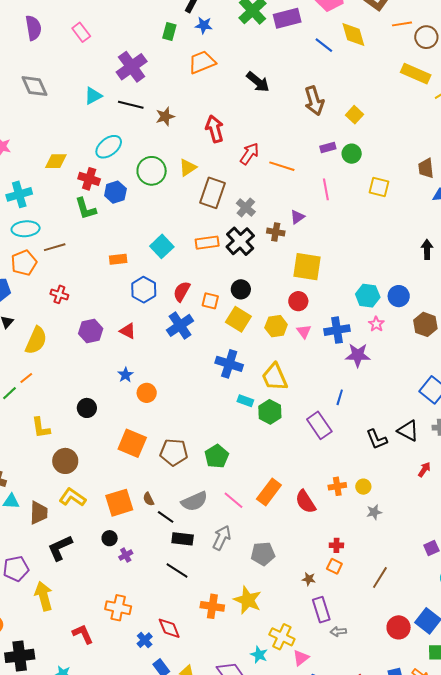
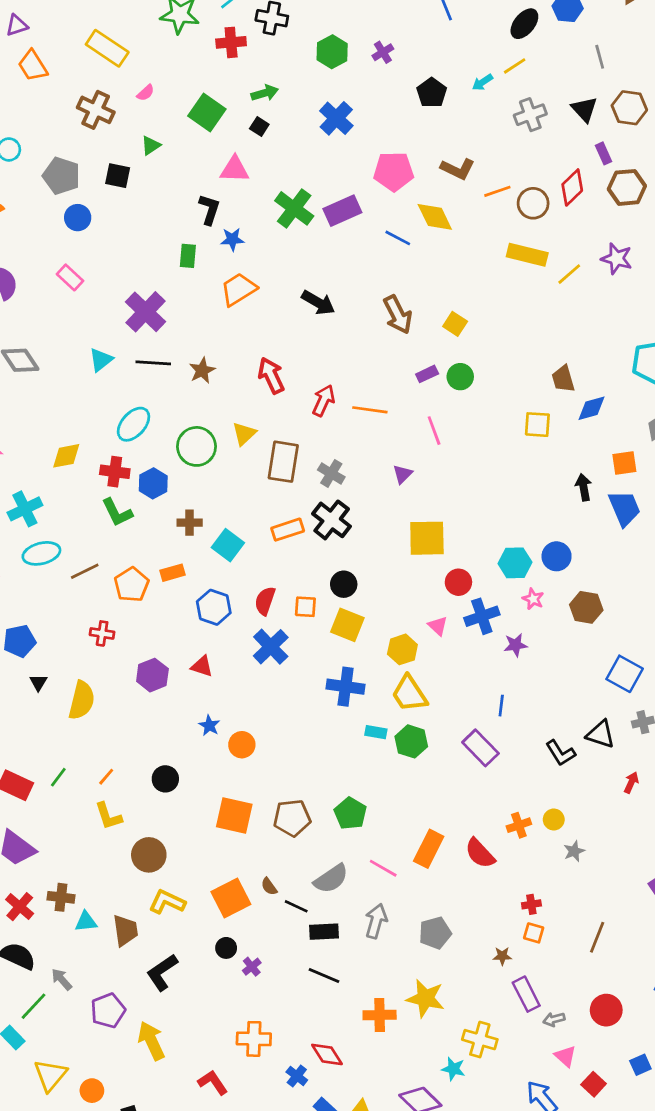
yellow square: (379, 187) -> (537, 425), moved
brown cross: (276, 232) -> (190, 523), moved
orange pentagon: (24, 263) -> (132, 585), moved
red circle: (298, 301) -> (458, 582), moved
brown hexagon: (425, 324) -> (586, 607), moved
yellow hexagon: (276, 326) -> (402, 649), moved
purple star: (358, 355) -> (516, 645), size x0.7
orange line: (26, 378) -> (106, 777), moved
red circle: (399, 627) -> (606, 1010), moved
pink triangle: (301, 658) -> (565, 1056), moved, turned -30

